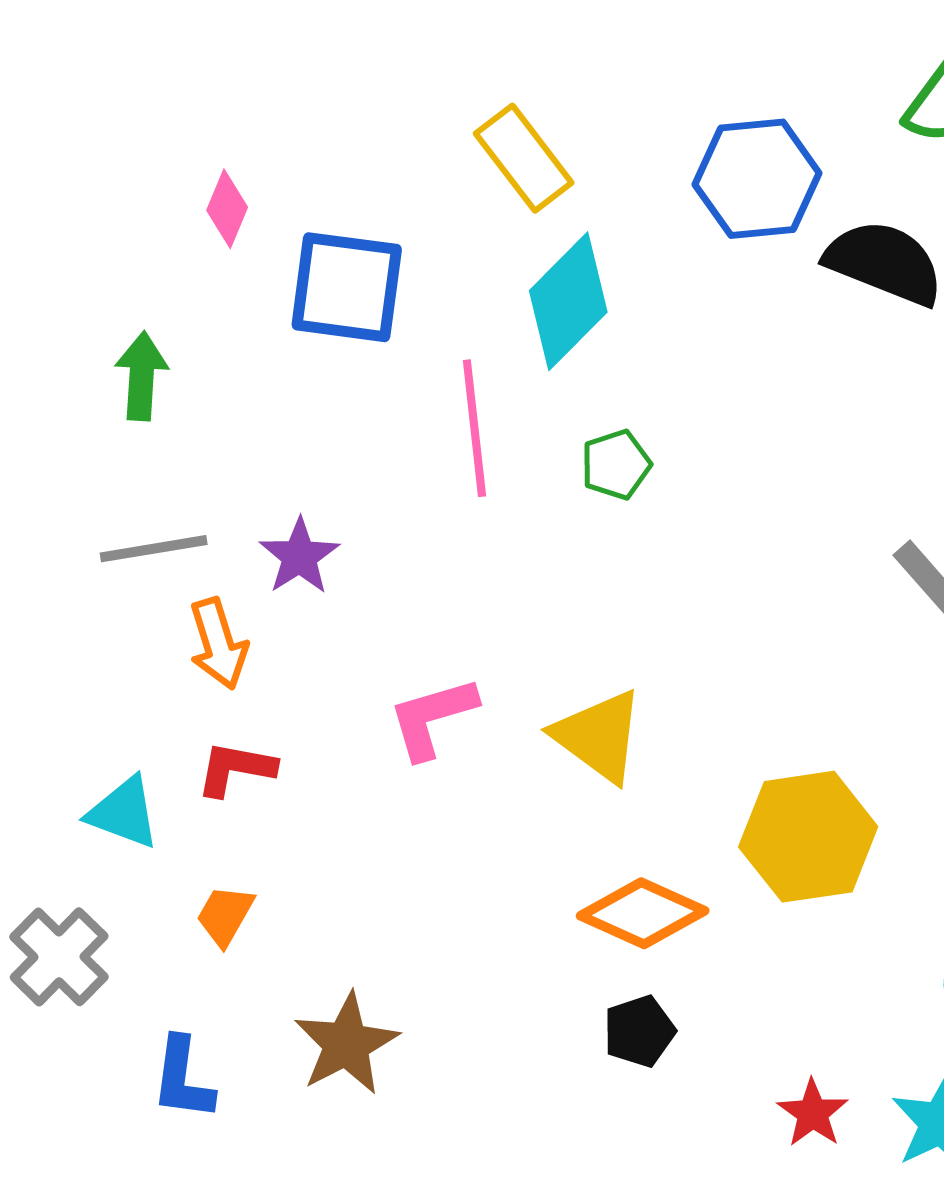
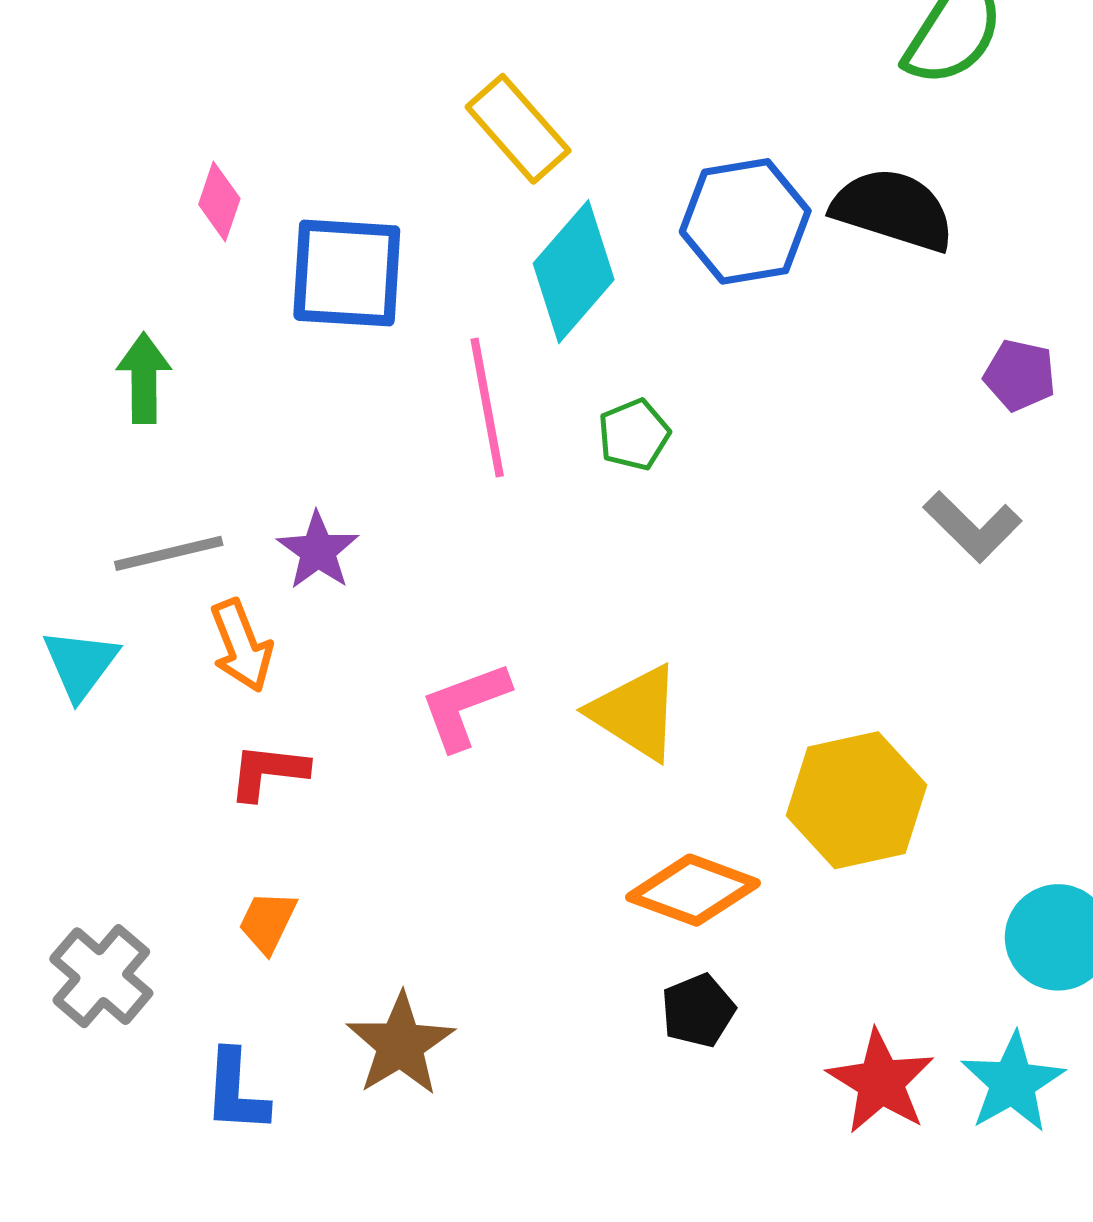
blue hexagon: (757, 179) -> (745, 221), moved
cyan triangle: (124, 813) -> (80, 664), moved, turned 50
red star: (813, 1113) -> (881, 1082), size x1.5

